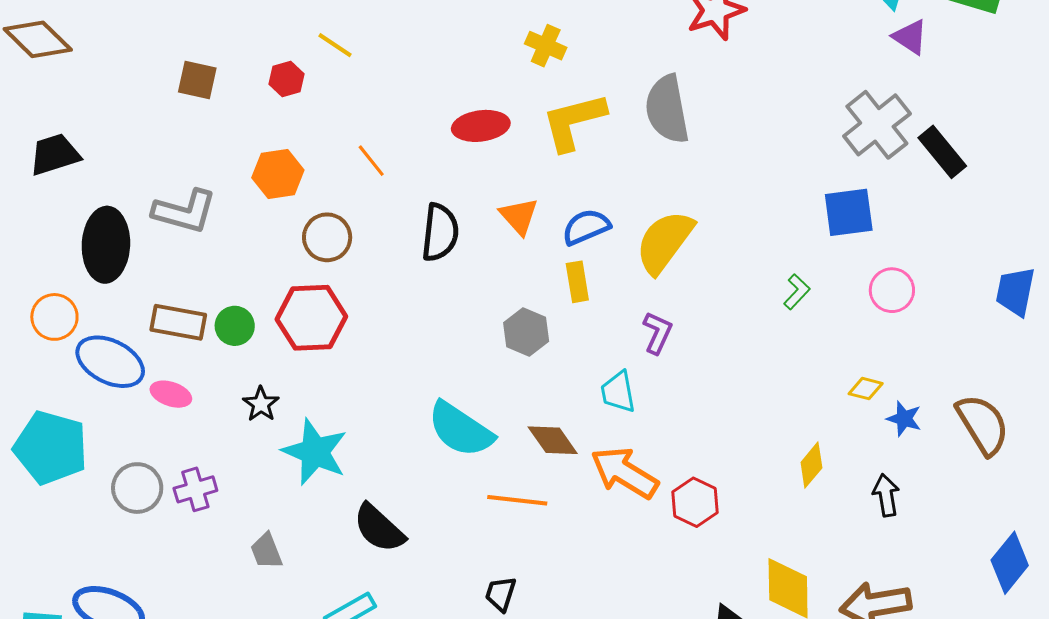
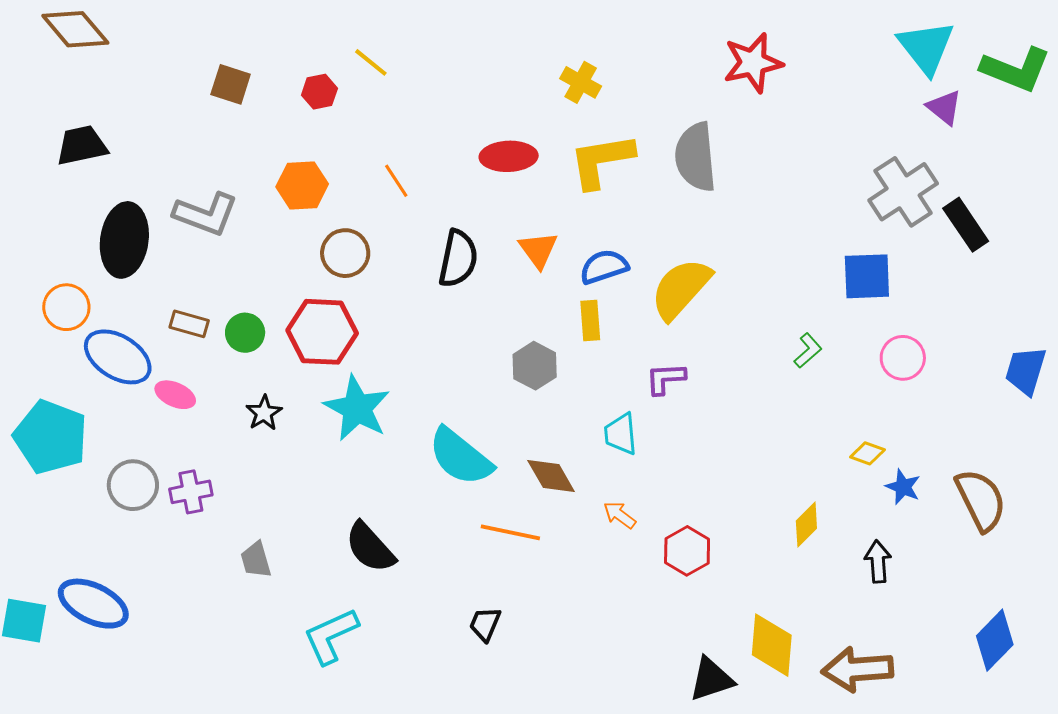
brown rectangle: (178, 322) -> (189, 324), size x0.7
purple L-shape: (658, 333) -> (665, 379), turned -123
cyan star: (315, 452) -> (357, 408), moved
orange arrow: (624, 473) -> (620, 515), size x0.5

